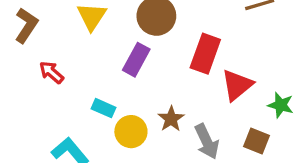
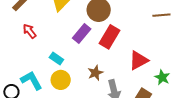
red rectangle: (205, 54) -> (109, 37), moved
yellow circle: (131, 132) -> (61, 80), moved

